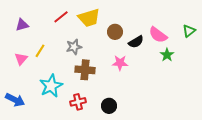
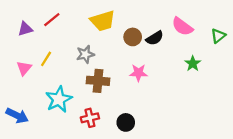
red line: (61, 17) -> (52, 20), moved
pink semicircle: (158, 35) -> (182, 27), moved
black semicircle: (136, 42) -> (155, 38), moved

